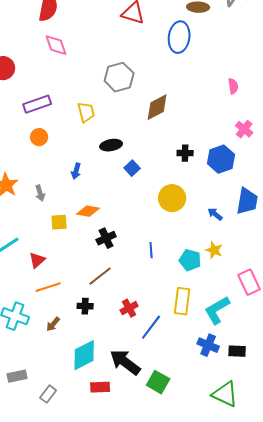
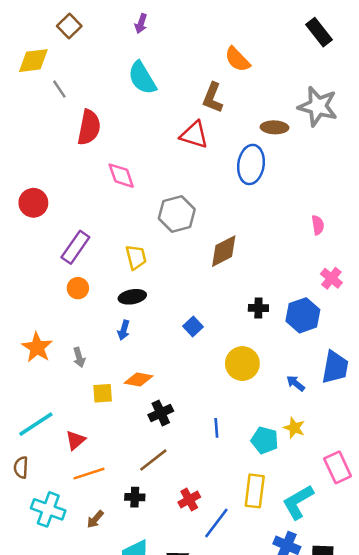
pink diamond: (56, 45) -> (121, 176), moved
purple rectangle: (37, 104) -> (75, 247), turned -36
black ellipse: (111, 145) -> (132, 297), moved

